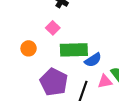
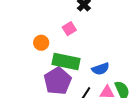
green rectangle: (74, 50) -> (66, 61), moved

